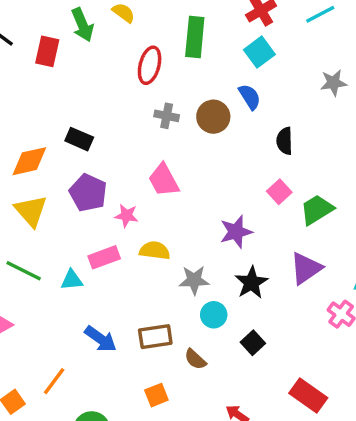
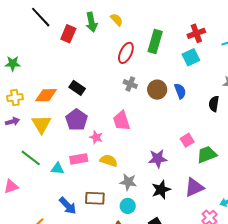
blue semicircle: (250, 97) -> (180, 91), moved
black semicircle: (285, 141) -> (214, 104), moved
cyan circle: (214, 315) -> (128, 206), moved
brown rectangle: (155, 337) -> (95, 198), moved

